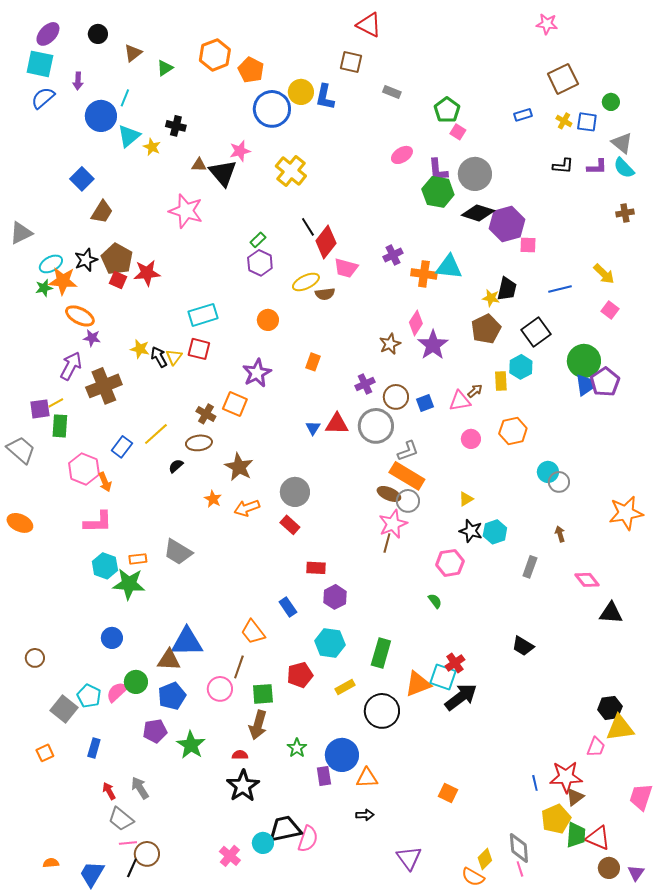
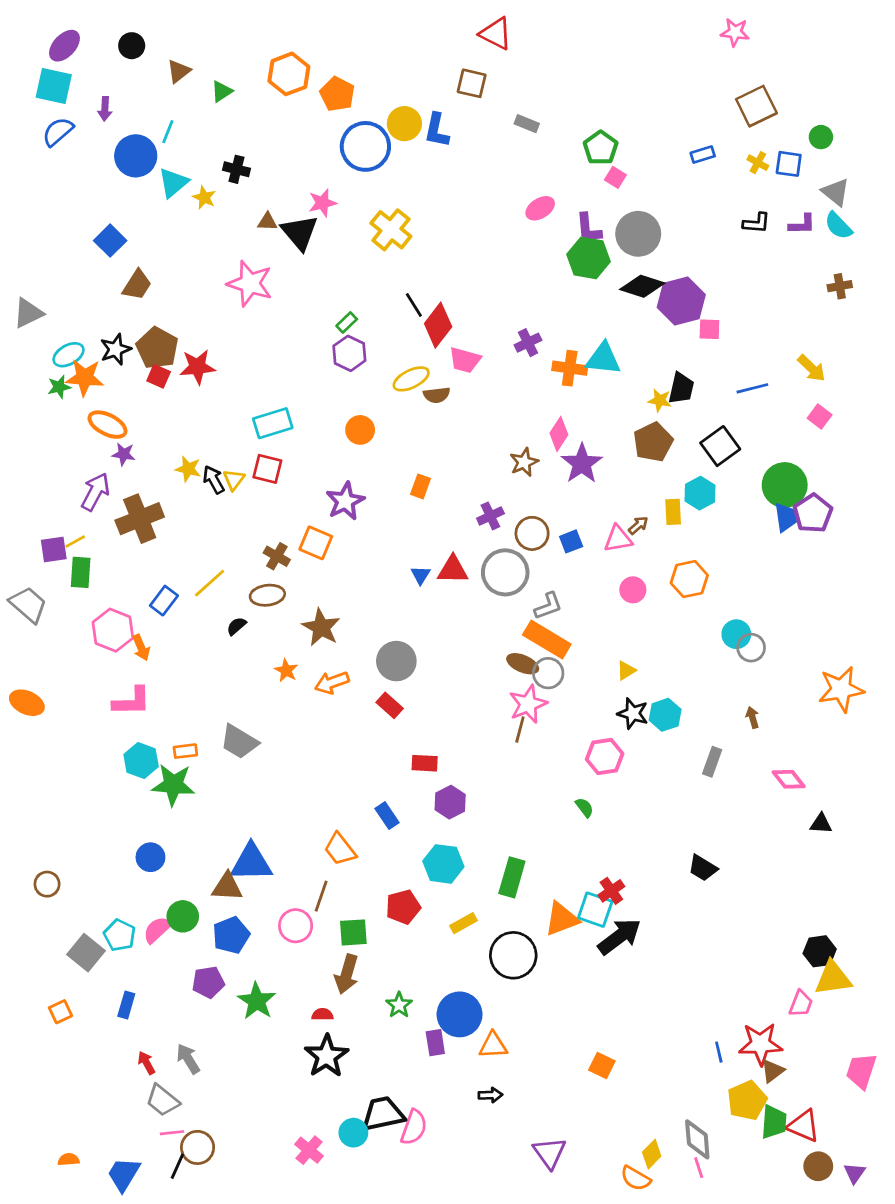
black triangle: (611, 613) -> (821, 824), size x0.7

